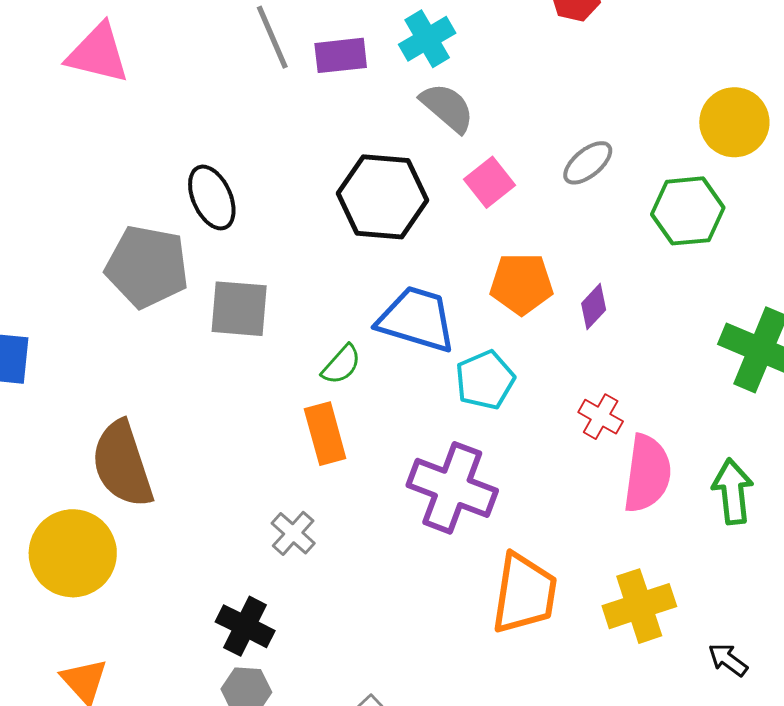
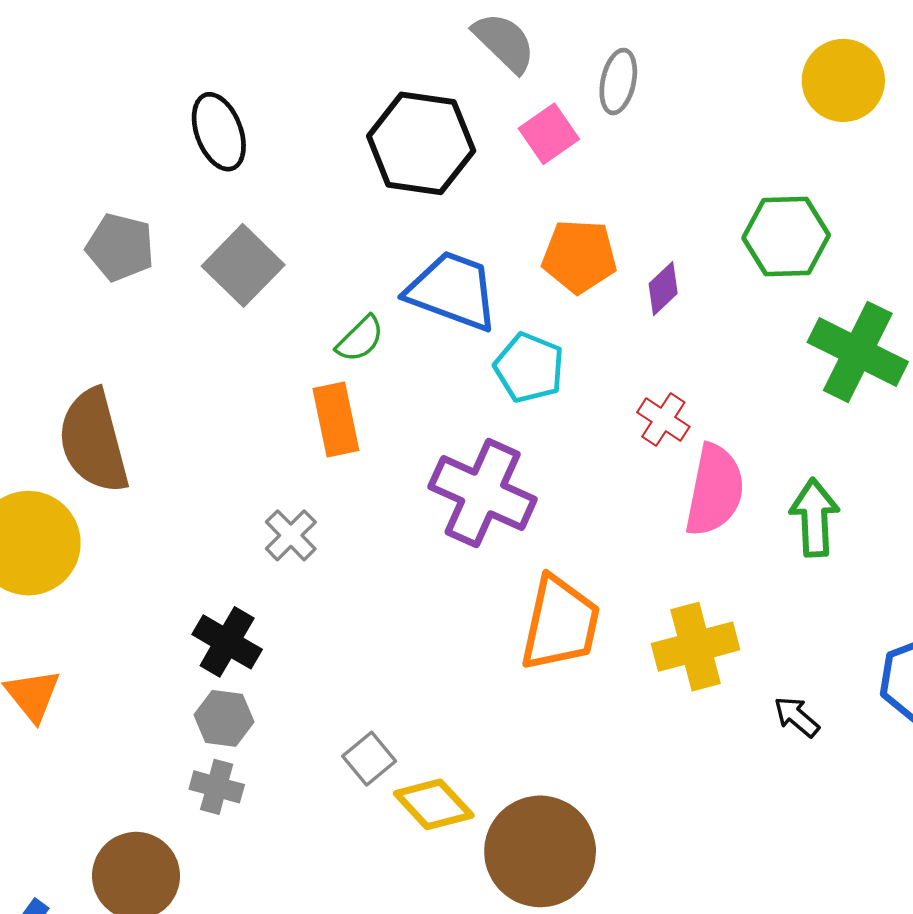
gray ellipse: (588, 163) -> (618, 81), moved, turned -42
green hexagon: (688, 211) -> (786, 237), moved
gray pentagon: (147, 267) -> (120, 247), moved, size x0.7
gray square: (239, 309) -> (243, 265), turned 36
cyan pentagon: (485, 380) -> (529, 368), turned -30

